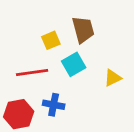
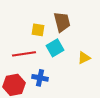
yellow square: (51, 40) -> (38, 30), turned 32

